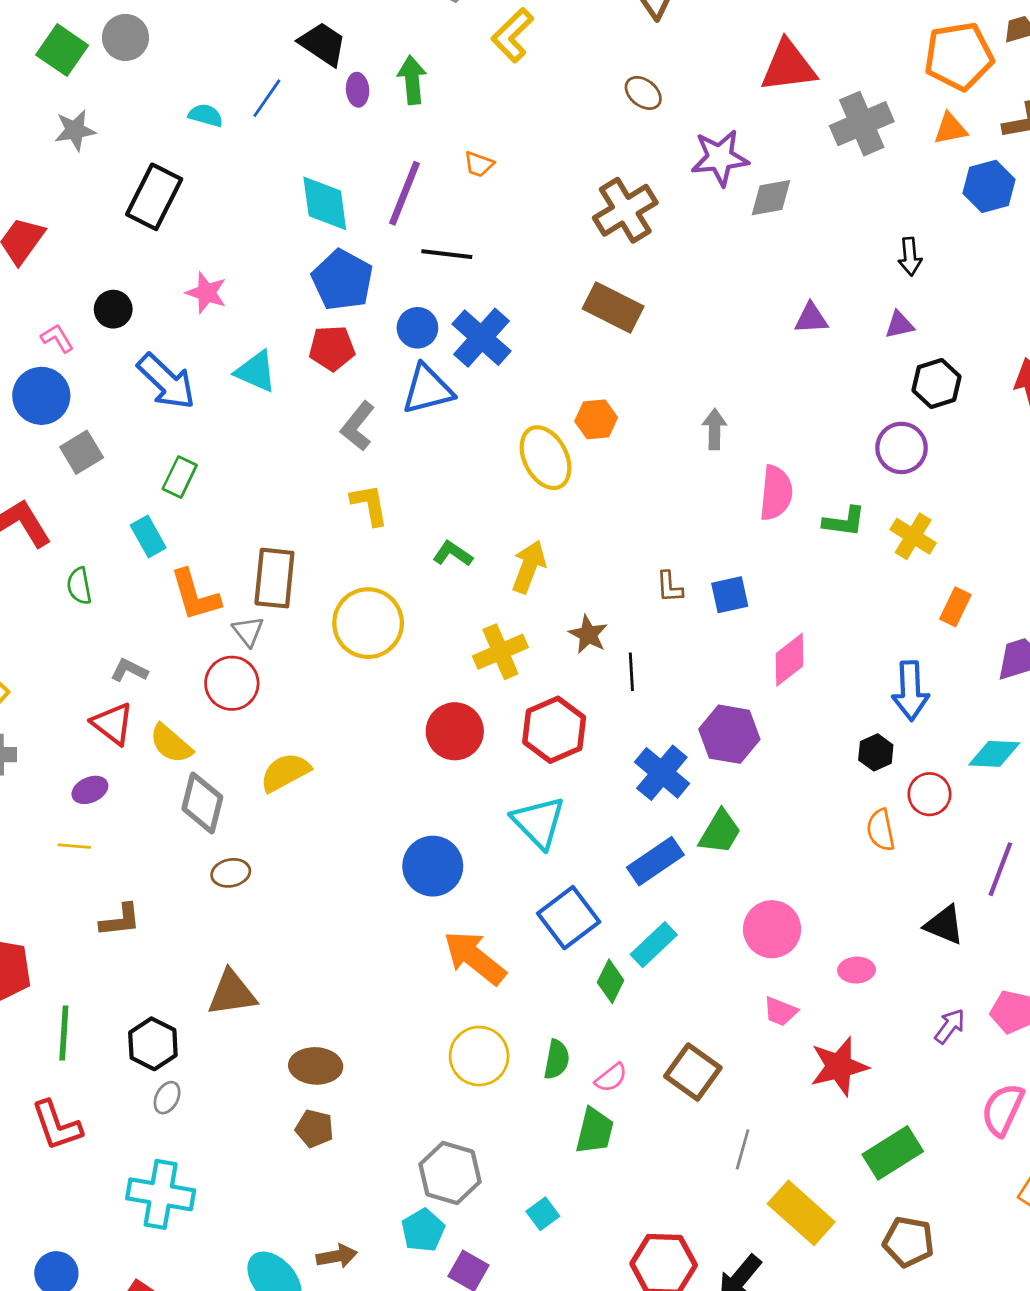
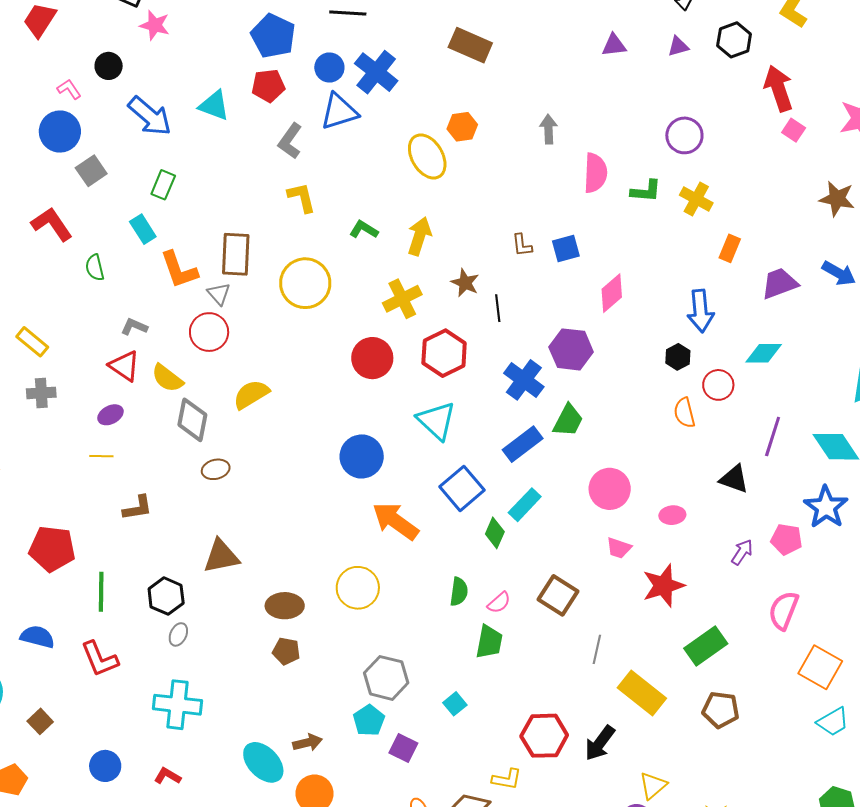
pink star: (206, 293) -> (155, 25), moved
black hexagon: (936, 383) -> (734, 40), moved
yellow circle: (479, 1056) -> (358, 588), moved

